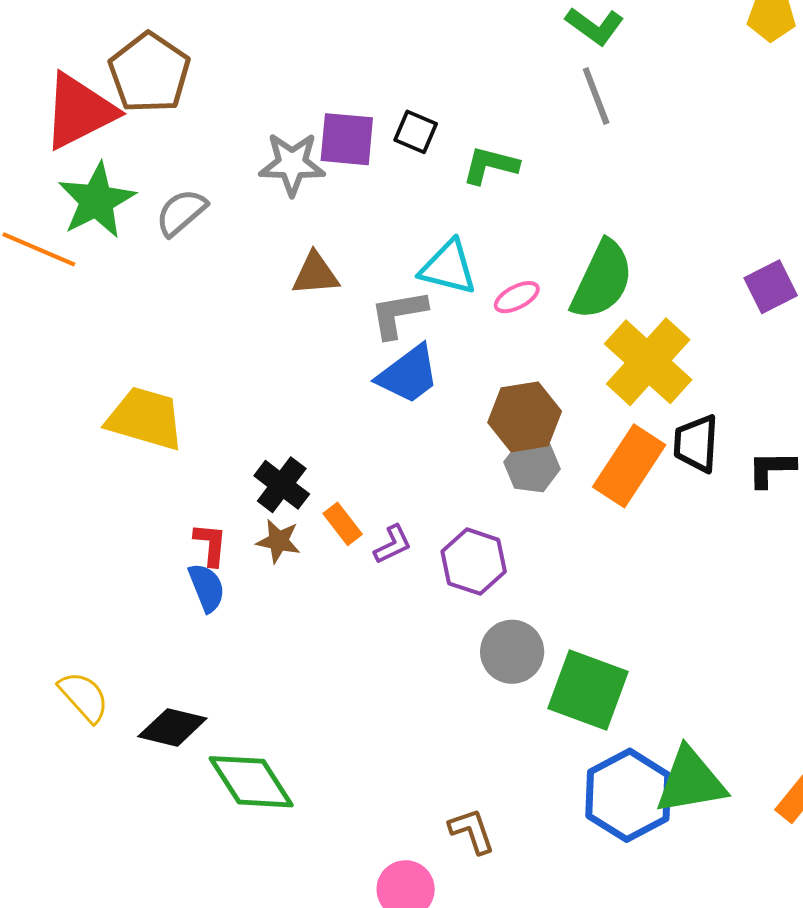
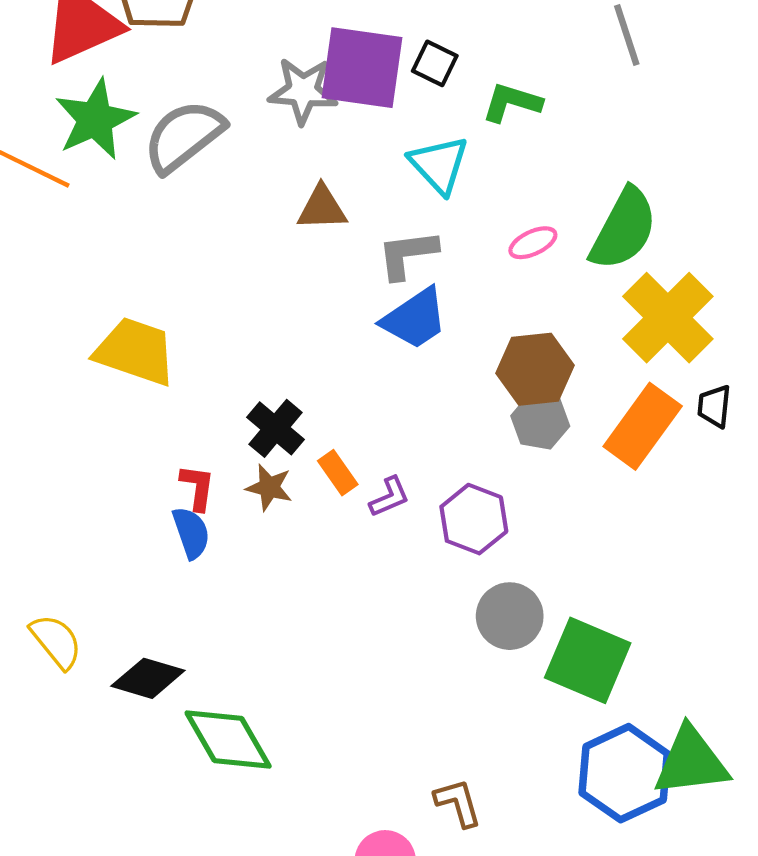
purple square: (347, 139) -> (362, 68), size x1.4
gray semicircle: (181, 212) -> (184, 136), size x1.5
cyan triangle: (448, 267) -> (439, 165), moved, turned 30
black trapezoid: (696, 444) -> (714, 406), size x0.7

